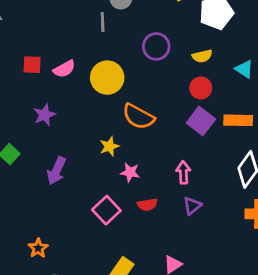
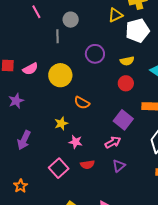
orange semicircle: (138, 117) -> (82, 103), size x0.7
purple square: (201, 121) -> (123, 120), moved
pink arrow: (183, 172) -> (113, 142), turned 63
orange star: (38, 248) -> (21, 186), moved

